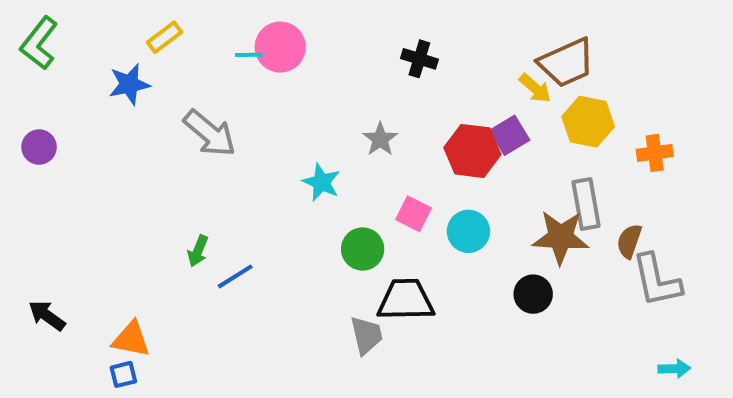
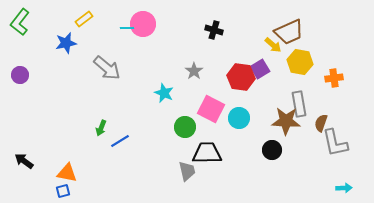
pink square: (414, 214) -> (211, 109), size x1.5

